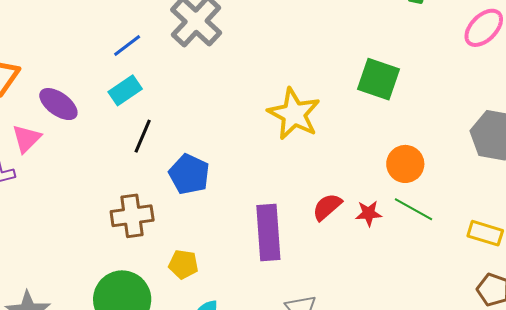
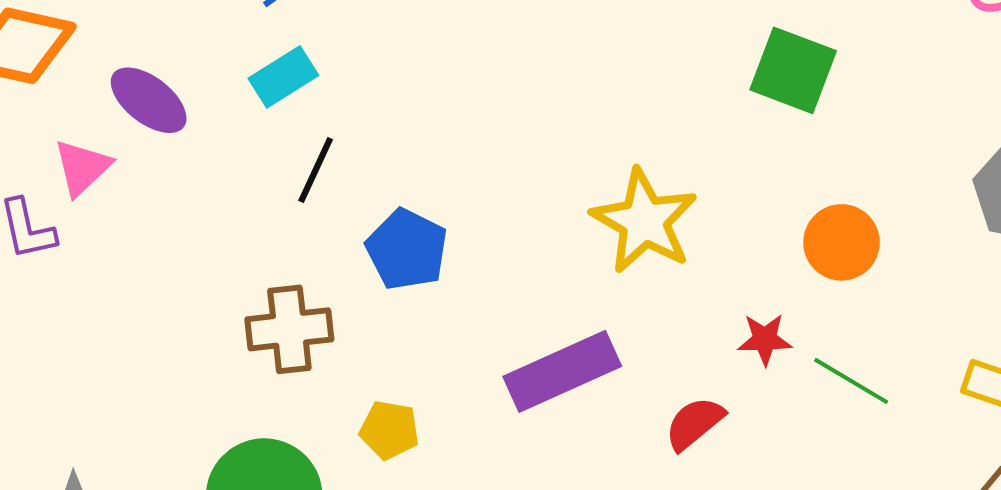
yellow star: (294, 114) -> (644, 221), moved
red semicircle: (327, 207) -> (694, 423), moved
green line: (414, 209) -> (851, 381), moved
purple rectangle: (268, 232) -> (562, 371), turned 68

